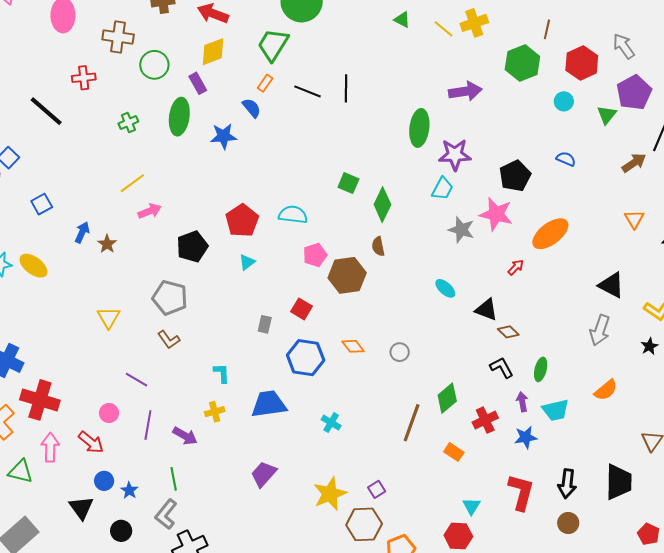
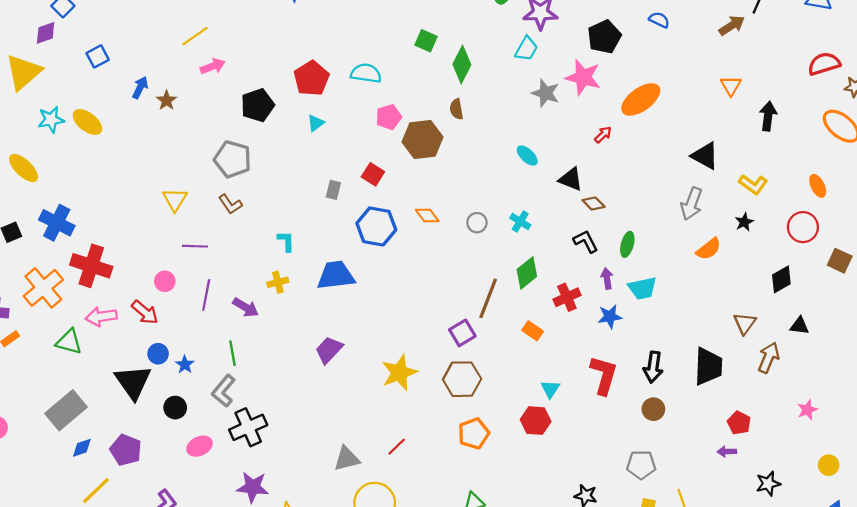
yellow triangle: (109, 317) -> (175, 200), moved
purple line: (136, 380) -> (195, 246), turned -30
orange semicircle: (606, 390) -> (709, 249), moved
cyan cross: (331, 423) -> (520, 221), moved
pink arrow: (50, 447) -> (101, 317), turned -100
purple square: (377, 489) -> (462, 333), moved, size x1.4
black triangle: (81, 508) -> (133, 382), size x1.4
brown hexagon: (364, 524) -> (462, 379), moved

